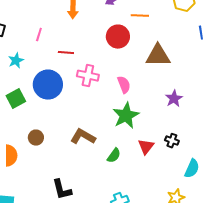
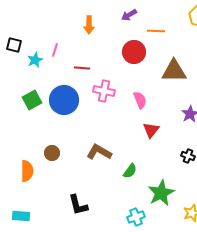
cyan star: (16, 61) -> (35, 60), moved
green square: (16, 99) -> (32, 100), moved
green star: (126, 116) -> (161, 193), moved
red triangle: (146, 147) -> (151, 130), moved

